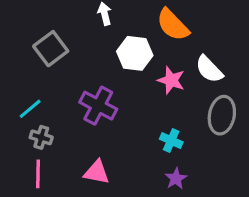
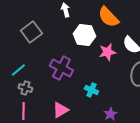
pink star: (171, 80) -> (107, 52), turned -30
cyan cross: (171, 141) -> (91, 90), moved
pink triangle: (97, 172) -> (60, 110), turned -42

